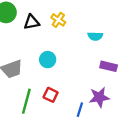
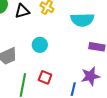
cyan semicircle: (95, 36) -> (82, 20), size x1.6

